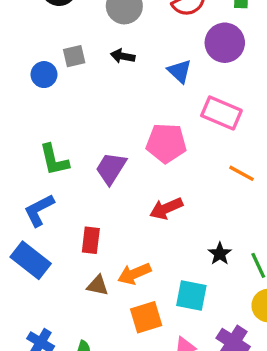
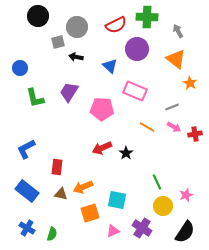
gray square: (74, 56) -> (58, 42), moved
blue circle: (44, 75) -> (20, 68), moved
green L-shape: (54, 160) -> (35, 98), moved
purple trapezoid: (111, 168) -> (69, 92), moved
black star: (220, 254) -> (126, 153), moved
blue rectangle: (31, 260) -> (27, 191), moved

